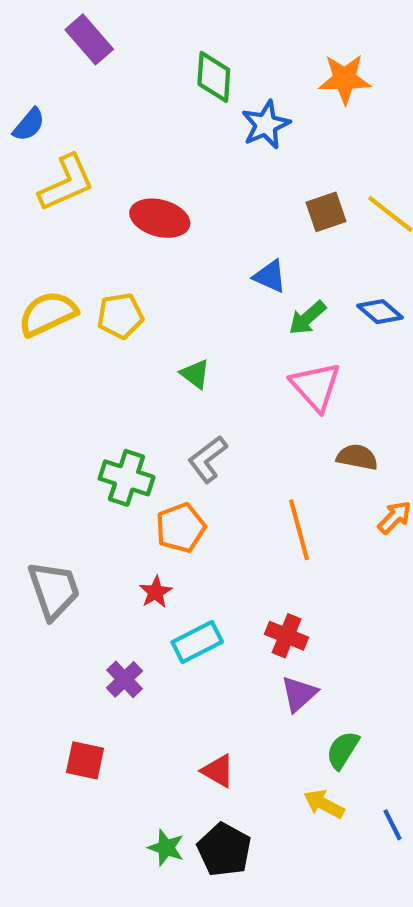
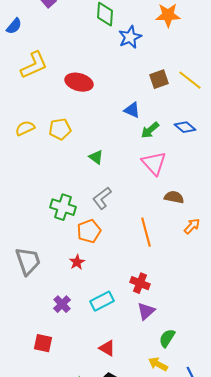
blue semicircle: (29, 125) -> (14, 26), moved
yellow semicircle: (48, 314) -> (25, 128), size x0.7
cyan rectangle: (197, 642) -> (102, 301), moved

